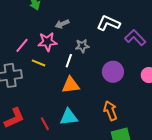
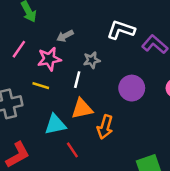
pink line: (22, 45) -> (19, 49), moved
orange arrow: (110, 111) -> (105, 127), moved, turned -138
cyan triangle: (69, 117) -> (55, 124), moved
red line: (45, 124) -> (72, 150), moved

